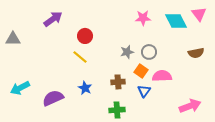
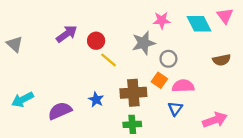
purple arrow: (53, 19) -> (67, 34), moved
gray triangle: (13, 39) -> (15, 44), turned 42
gray star: (127, 52) -> (144, 43), moved, size x1.5
yellow line: (80, 57) -> (108, 60), moved
brown cross: (118, 82) -> (133, 93), size x1.6
blue triangle: (144, 91) -> (175, 109), moved

